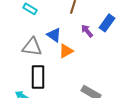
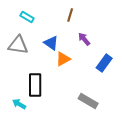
blue rectangle: (107, 23) -> (104, 63), moved
gray triangle: (32, 47) -> (18, 45), moved

